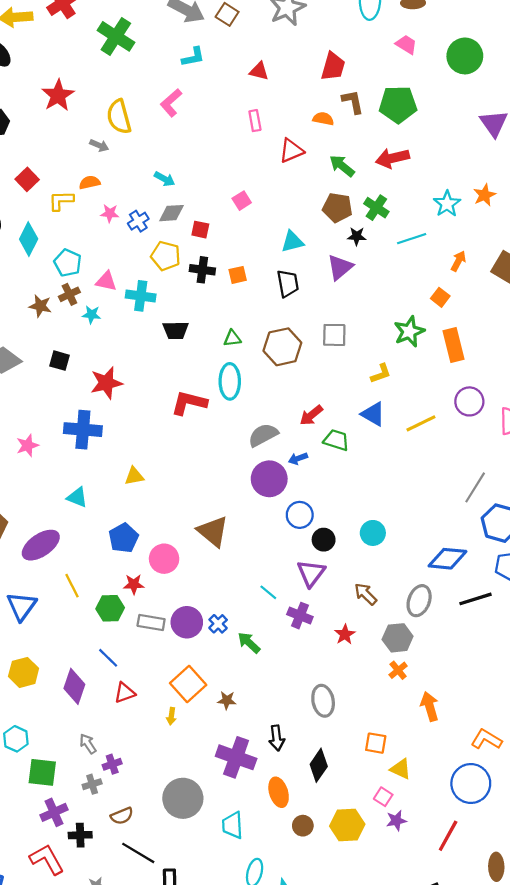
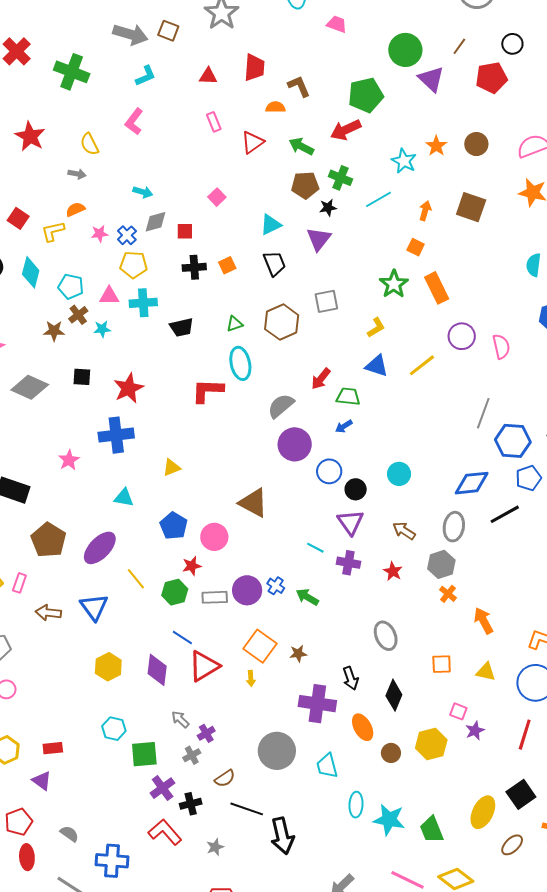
green circle: (465, 56) -> (405, 50), moved
red trapezoid: (333, 67) -> (254, 67), moved
green pentagon: (398, 104) -> (366, 95), moved
yellow semicircle: (119, 117) -> (90, 144), size x0.7
yellow pentagon: (166, 256) -> (134, 265), moved
blue arrow: (298, 458) -> (344, 426), moved
red triangle: (125, 693) -> (204, 666), size x1.6
yellow triangle: (401, 769) -> (486, 672), moved

